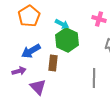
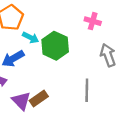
cyan arrow: (62, 24) -> (31, 38), moved
brown rectangle: (53, 63) -> (39, 98), moved, turned 49

